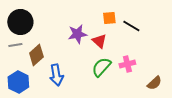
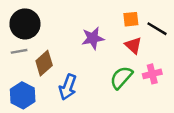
red triangle: (99, 41) -> (133, 45), moved
blue arrow: (56, 75) -> (68, 87), turned 30

